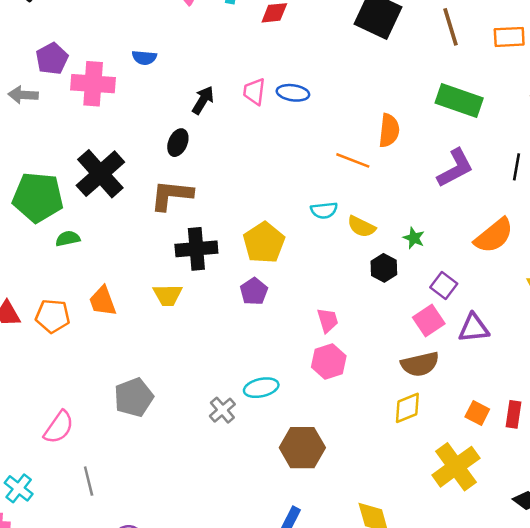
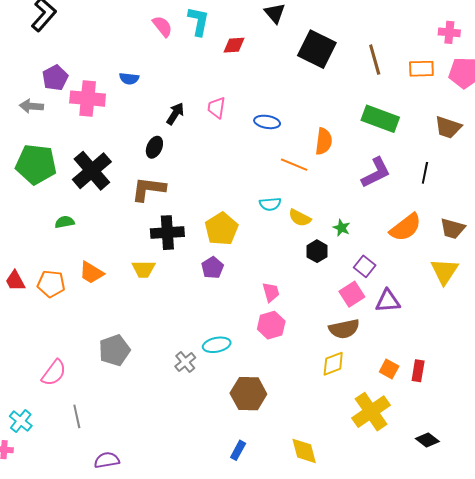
blue ellipse: (293, 93) -> (267, 122), moved
green pentagon: (38, 197) -> (36, 164), moved
orange trapezoid: (103, 301) -> (91, 273), turned -40

